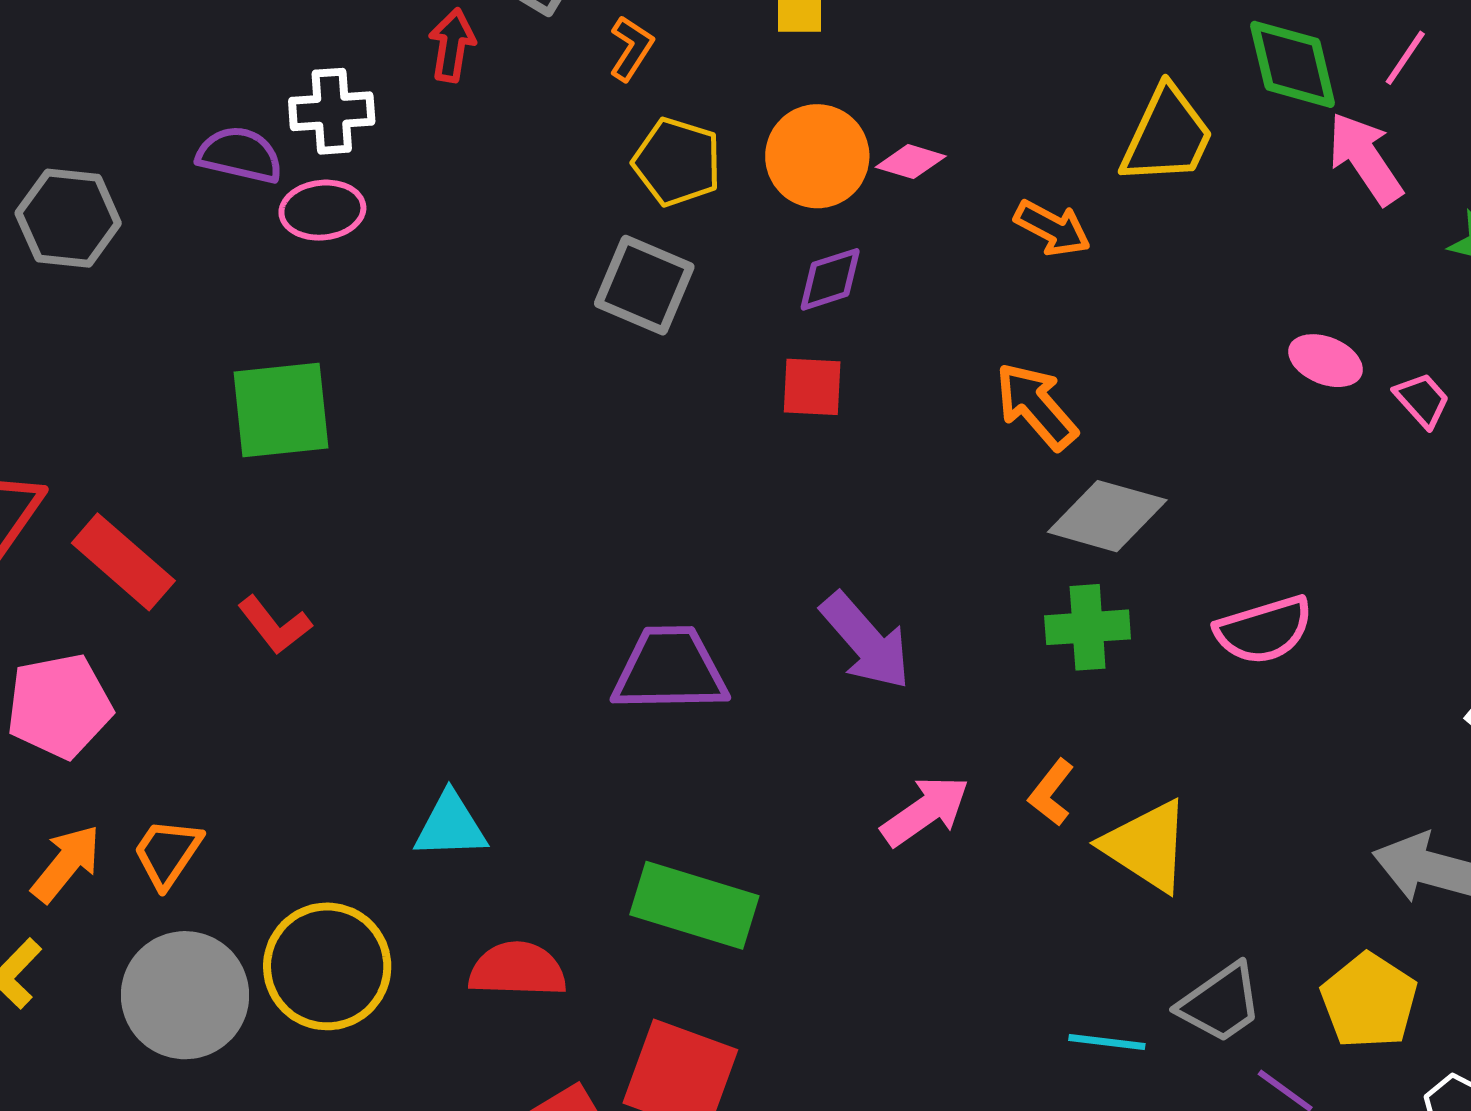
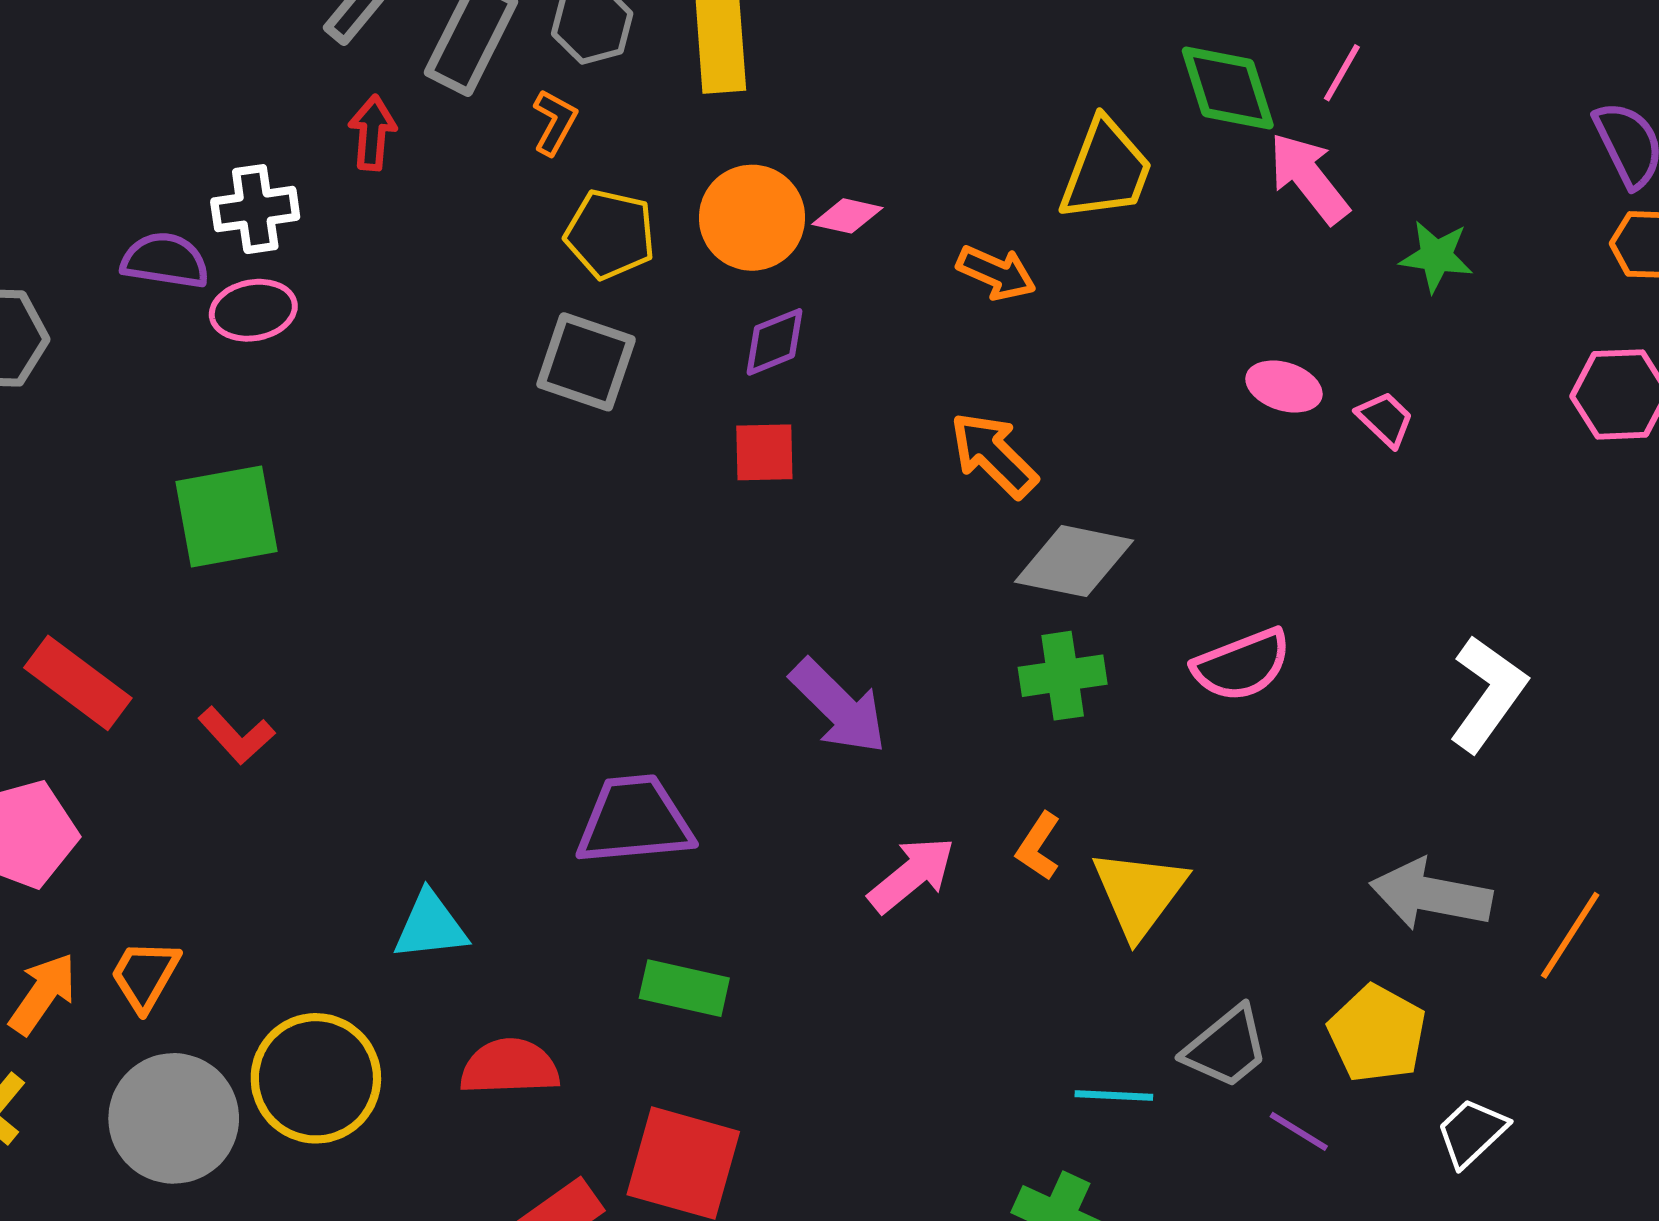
purple trapezoid: (670, 669) -> (634, 820), moved
yellow triangle: (1147, 846) -> (1139, 893), turned 38
green rectangle: (694, 905) -> (684, 988), size x0.7

